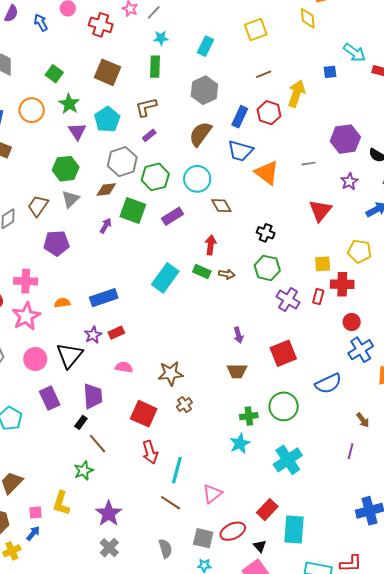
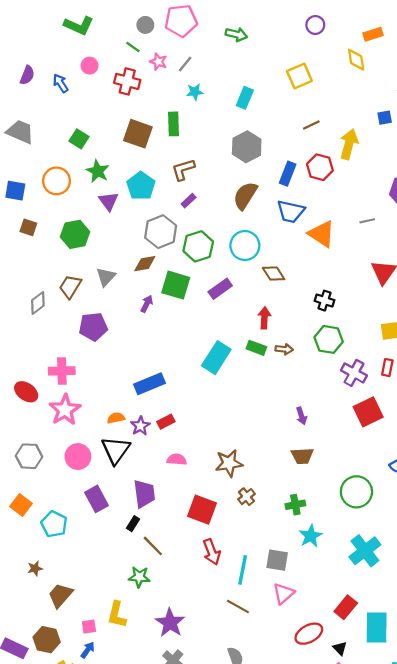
green rectangle: (155, 67) -> (174, 124), moved
green hexagon: (66, 169) -> (75, 234), moved
orange semicircle: (62, 303) -> (116, 418), moved
red square: (283, 353) -> (368, 412), moved
green cross: (249, 416) -> (295, 505), moved
green star: (84, 471) -> (139, 577), turned 30
gray square: (203, 538) -> (277, 560), moved

